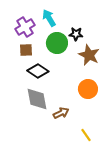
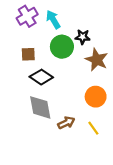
purple cross: (25, 27) -> (27, 16), moved
yellow line: (86, 135) -> (93, 128), moved

